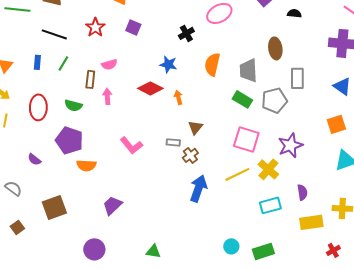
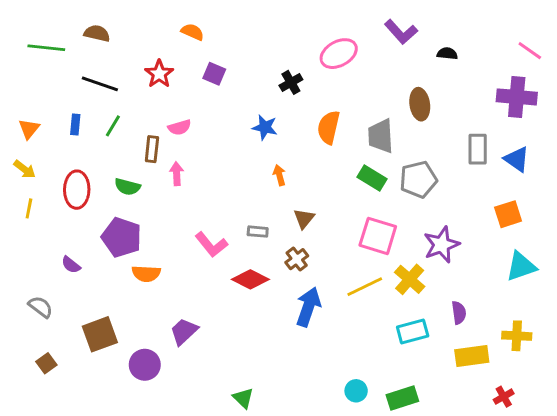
gray rectangle: (297, 78) -> (478, 149), moved
red diamond: (150, 88) -> (250, 279), moved
gray rectangle: (173, 142) -> (258, 232), moved
purple circle: (94, 249) -> (145, 365), moved
green triangle: (153, 251) -> (243, 398), turned 35

